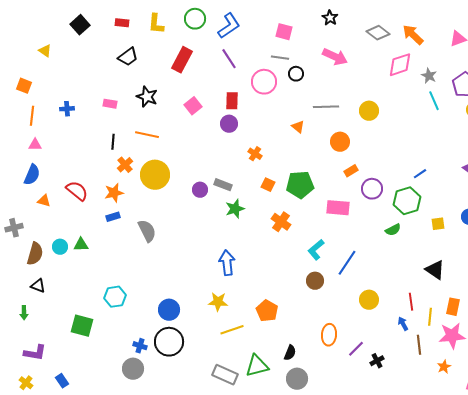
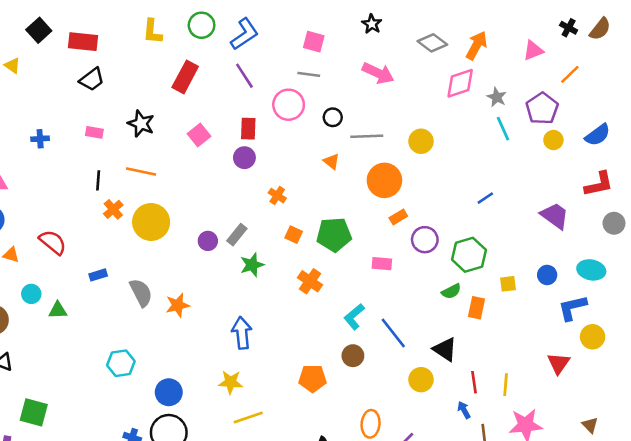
red rectangle: (122, 23) -> (83, 42), moved, size x1.6
black square: (80, 25) -> (39, 30), moved
orange arrow: (413, 35) -> (477, 45), turned 75
black trapezoid: (128, 57) -> (92, 79), moved
black circle: (296, 74) -> (333, 117), moved
orange circle: (340, 142) -> (384, 180), size x1.4
blue line: (420, 174) -> (485, 198), moved
gray rectangle: (223, 185) -> (237, 235), turned -72
orange star: (114, 193) -> (178, 305), moved
pink rectangle: (338, 208) -> (382, 264), size x0.7
cyan circle: (60, 247) -> (31, 294), moved
blue line: (347, 263) -> (393, 333), turned -72
black triangle: (435, 270) -> (445, 349), moved
cyan hexagon: (115, 297) -> (121, 363), moved
orange rectangle: (453, 307) -> (477, 308), moved
orange pentagon: (267, 311) -> (313, 378), moved, turned -30
yellow line: (430, 317) -> (506, 385), moved
green square: (82, 326) -> (34, 412), moved

